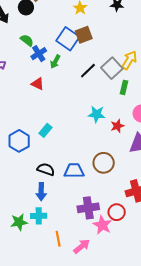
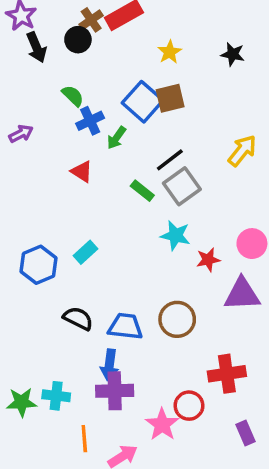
gray square: (112, 68) -> (182, 186), moved
green rectangle: (124, 87) -> (142, 191), moved, turned -72
blue arrow: (41, 192) -> (109, 365), moved
purple cross: (88, 208) -> (115, 391), moved

